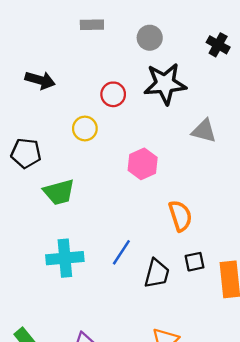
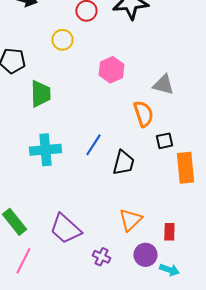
gray triangle: (204, 131) -> (163, 85), moved
green trapezoid: (59, 192) -> (40, 94), turned -76
black square: (195, 262) -> (164, 141), moved

